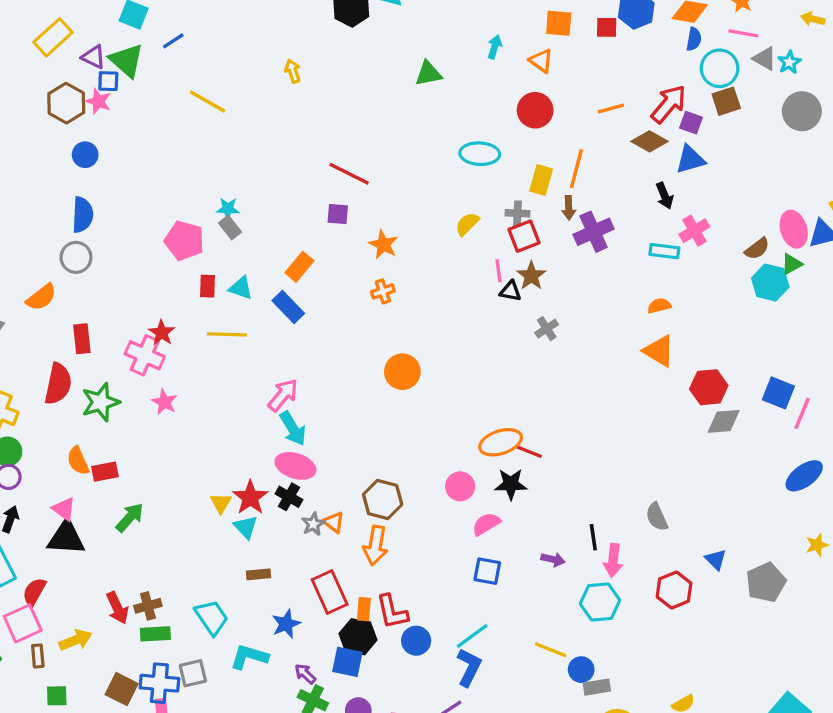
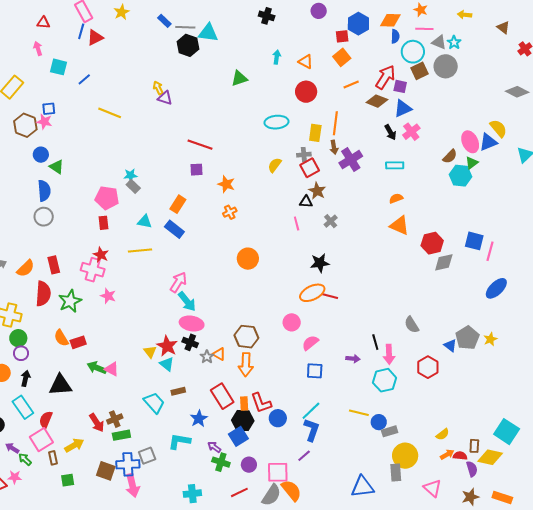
orange square: (559, 23) -> (342, 57), moved, turned -36
purple triangle: (94, 57) -> (165, 98), moved
green triangle: (127, 60) -> (57, 167), moved, size x0.7
gray circle: (802, 111) -> (446, 66), moved
pink cross: (694, 231) -> (411, 132), moved
pink line: (499, 271) -> (297, 224), moved
red rectangle: (207, 286) -> (104, 223), moved
orange semicircle: (41, 297) -> (26, 268), moved
black star: (511, 484) -> (320, 263), moved
pink triangle: (64, 509) -> (112, 369), moved
green arrow: (130, 517) -> (97, 368), turned -102
yellow star: (817, 545) -> (490, 339), moved
gray pentagon: (766, 582) -> (467, 338), moved
cyan trapezoid: (212, 617) -> (154, 403), moved
blue square: (347, 662) -> (238, 436), turned -36

